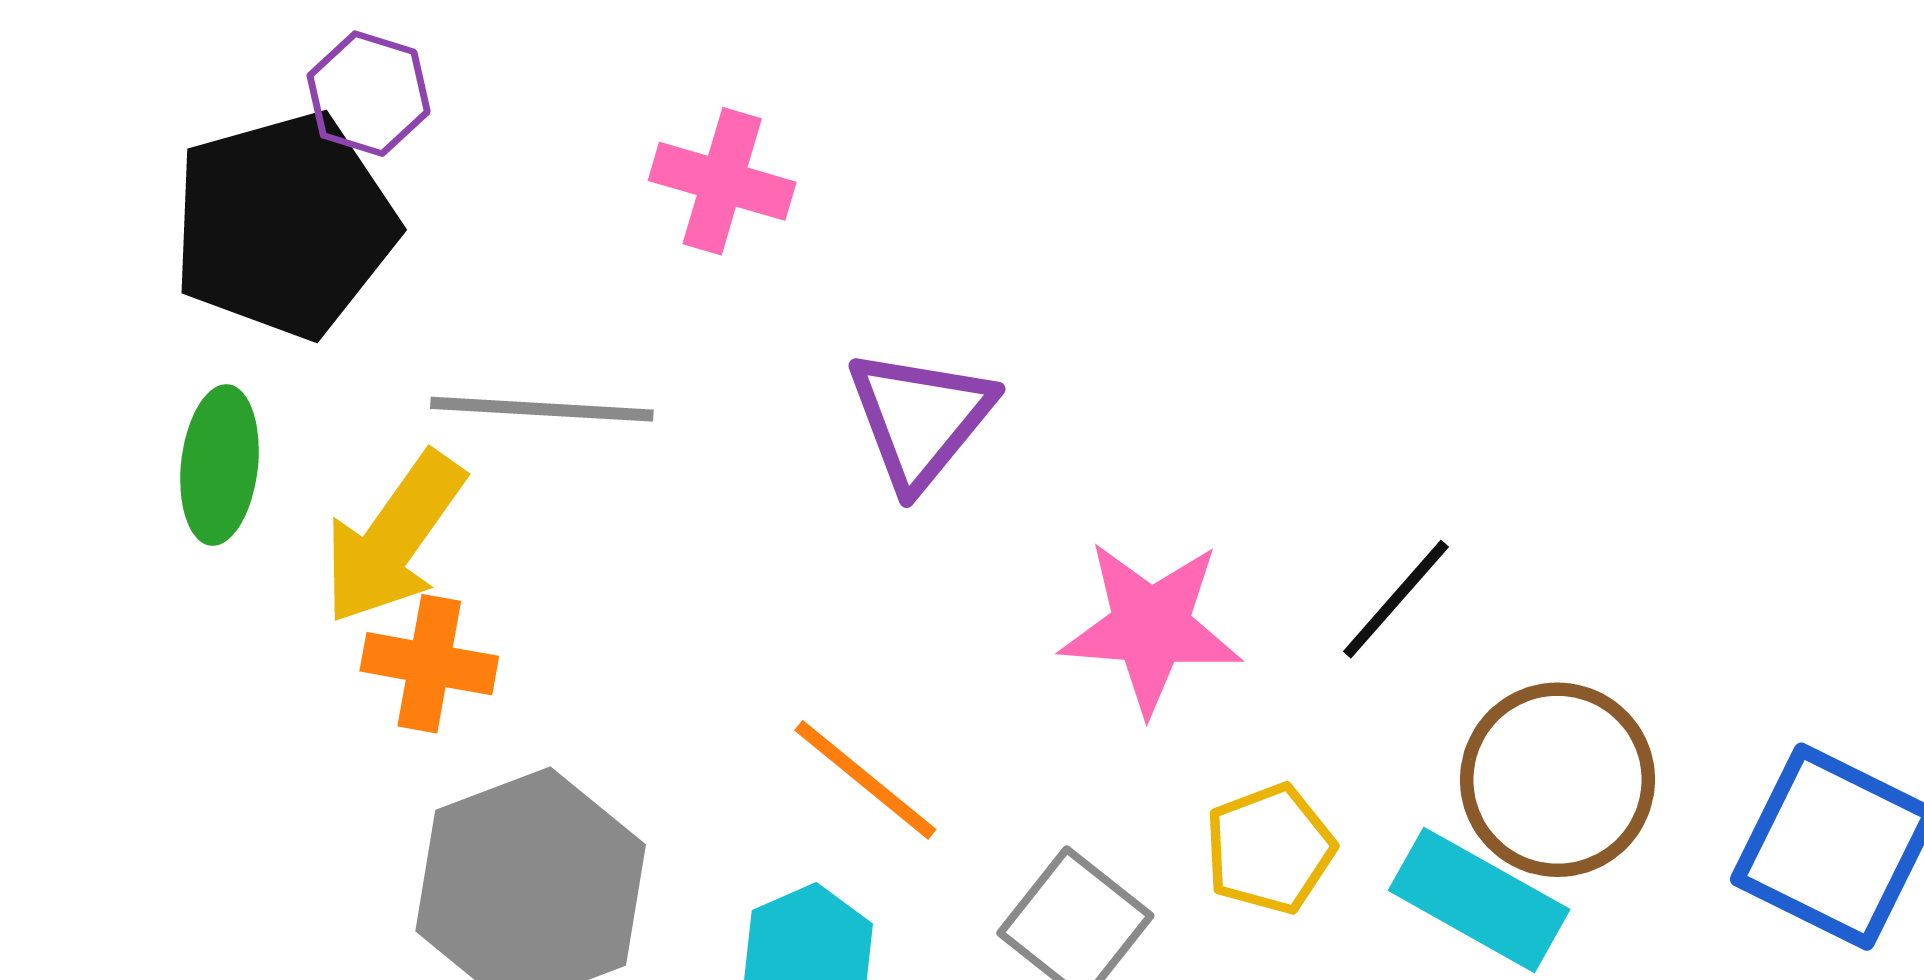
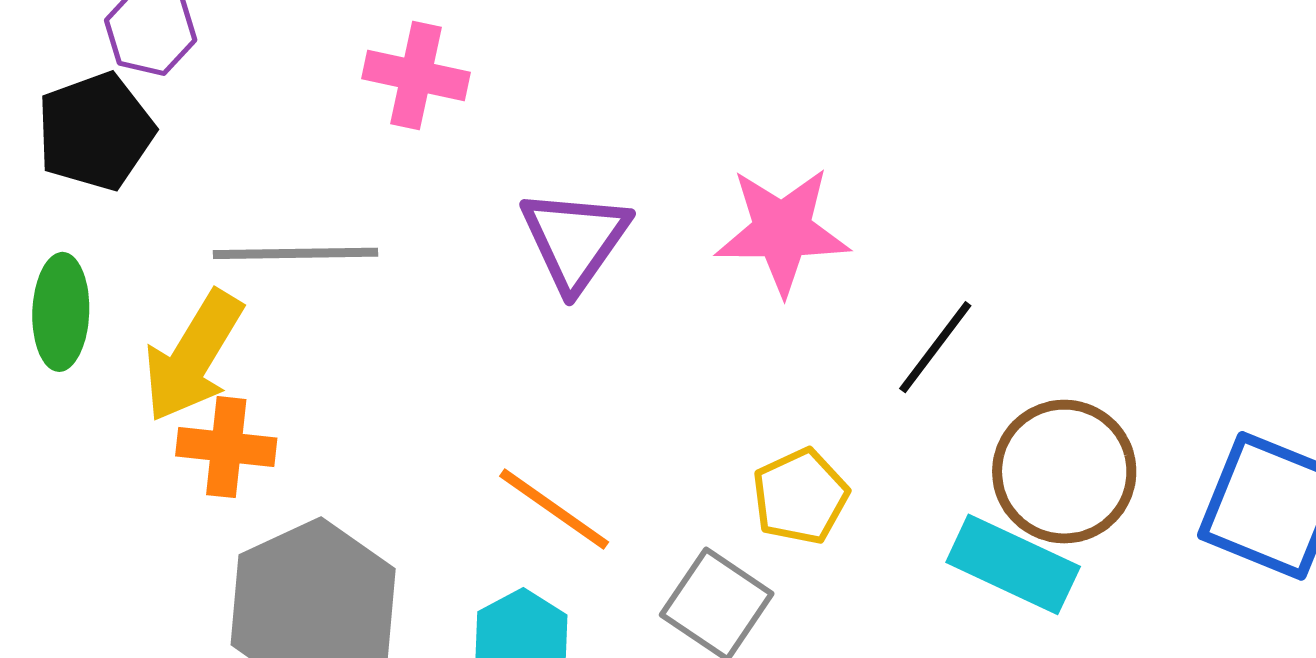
black pentagon: (284, 225) -> (95, 131), size x0.7
pink star: (1151, 627) -> (782, 231), moved
yellow pentagon: (1270, 849) -> (800, 496), moved

